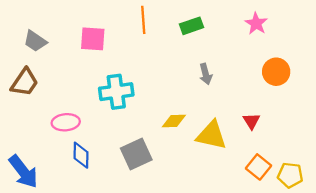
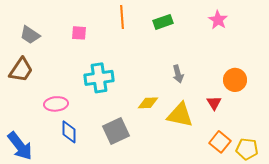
pink square: (93, 39) -> (79, 33), size x0.7
orange circle: (276, 72) -> (235, 80), moved
gray arrow: (206, 74) -> (178, 74), moved

